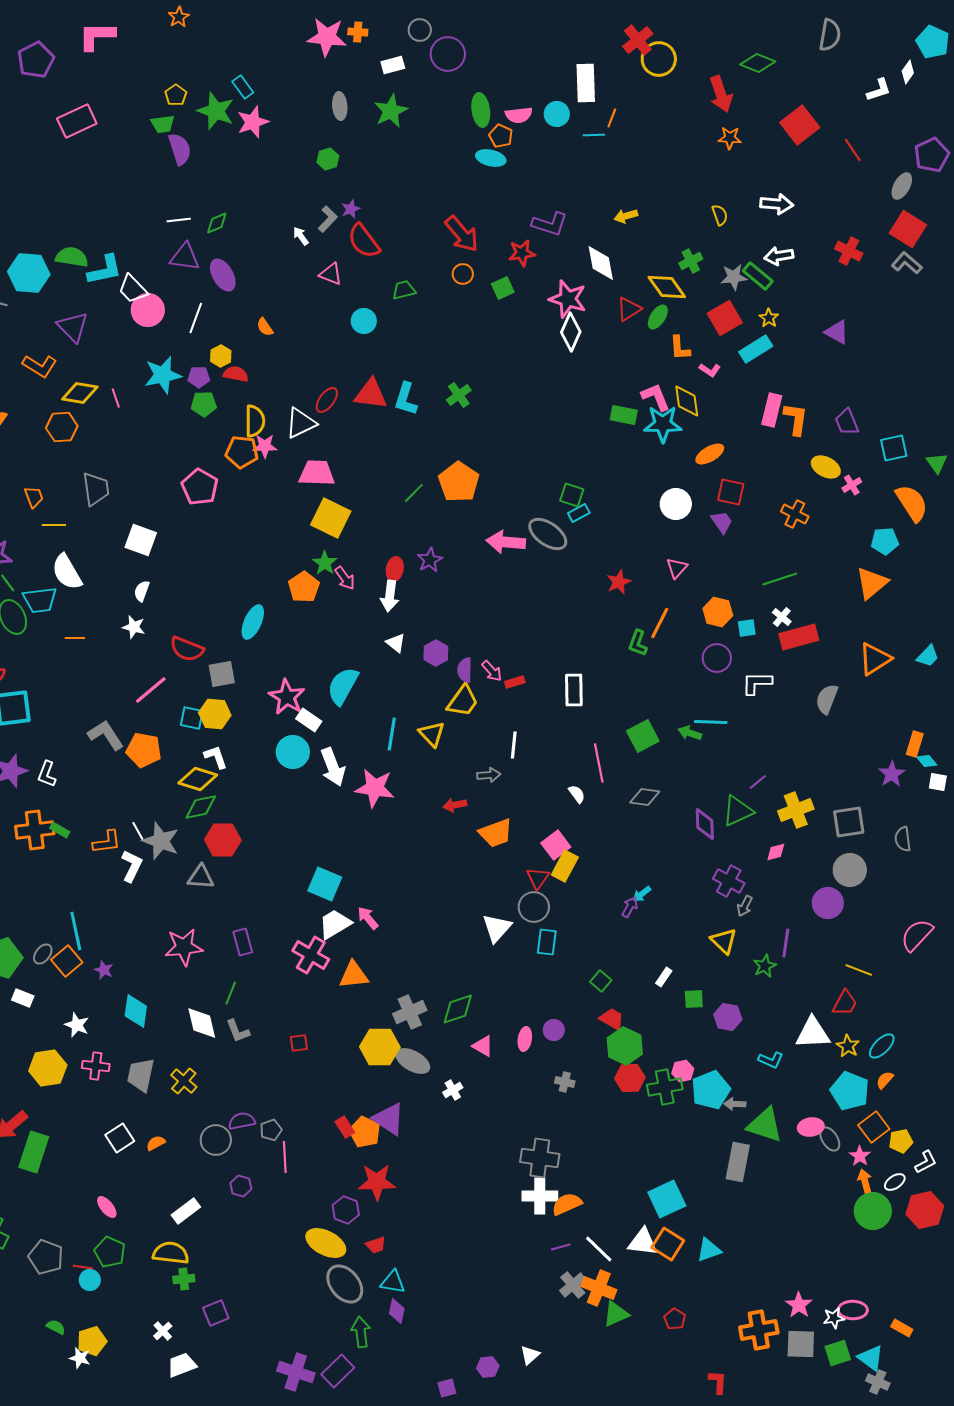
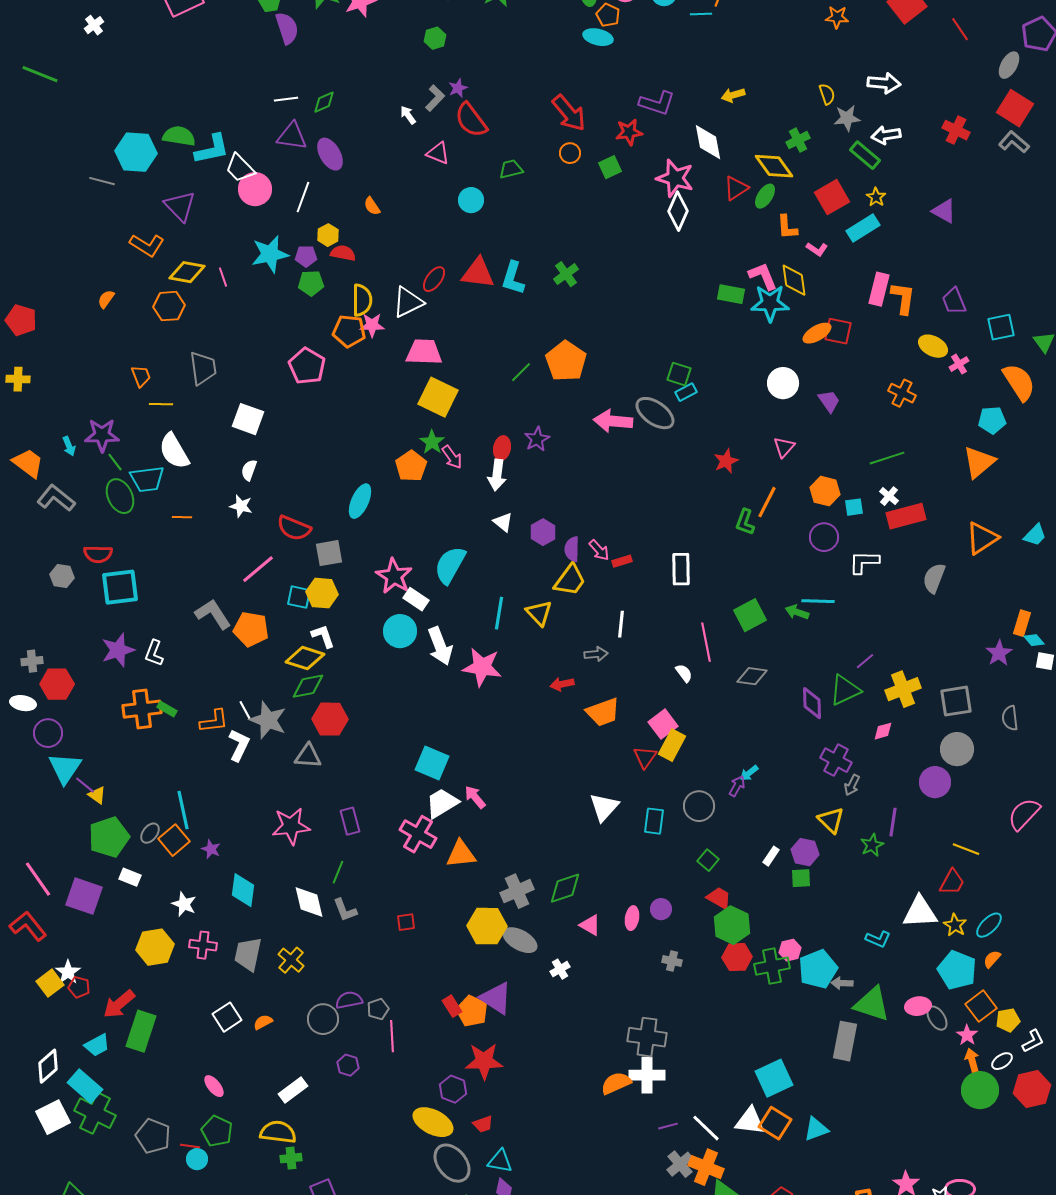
gray star: (734, 277) -> (847, 118), moved
red square: (731, 492) -> (838, 331), moved
gray circle: (534, 907) -> (699, 806), moved
purple hexagon: (728, 1017) -> (805, 852), moved
orange semicircle: (567, 1204) -> (616, 1083), moved

